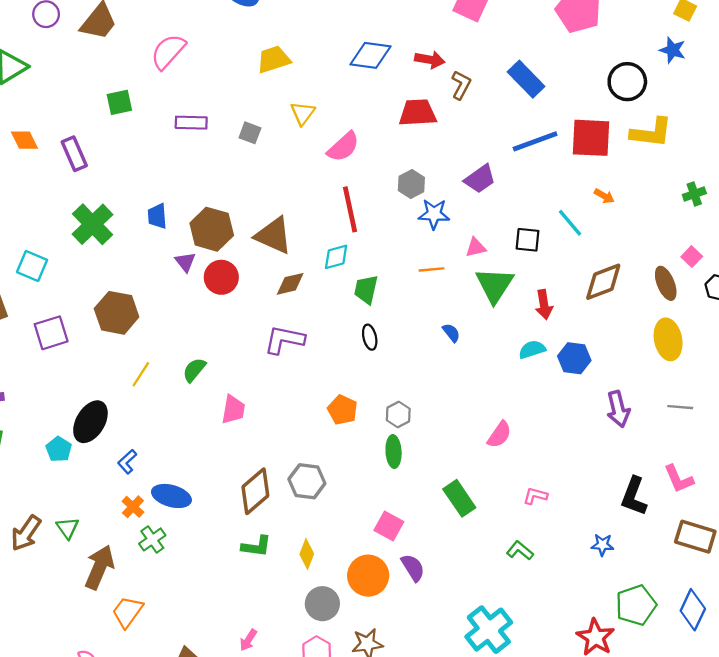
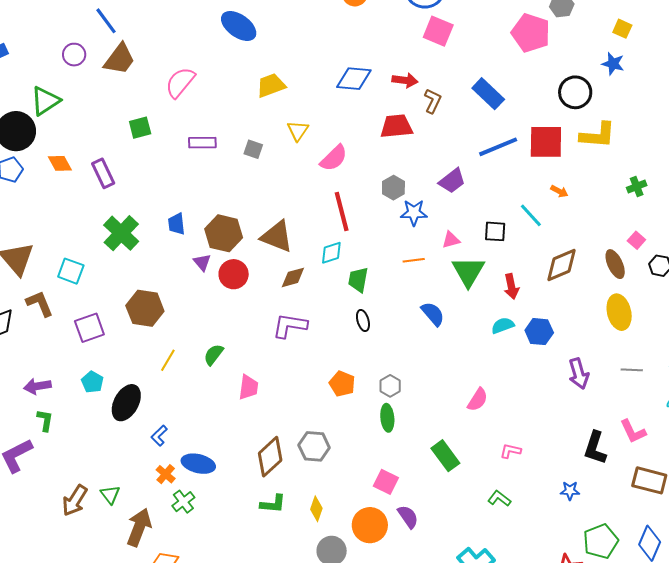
blue semicircle: (451, 333) -> (433, 314), size x1.5
cyan pentagon: (59, 449) -> (92, 382), moved

